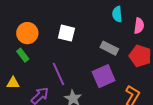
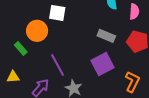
orange circle: (27, 33) -> (37, 31), moved
white square: (66, 33) -> (57, 13), moved

